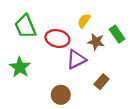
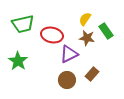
yellow semicircle: (84, 21) -> (85, 19), moved
green trapezoid: (25, 26) -> (23, 24), turned -80
brown circle: (61, 95) -> (67, 80), moved

